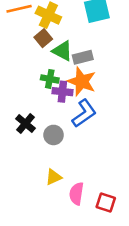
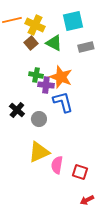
green triangle: (62, 51) -> (54, 43), moved
gray rectangle: (83, 57) -> (86, 47), moved
blue L-shape: (84, 113) -> (63, 102), turned -70
yellow triangle: (54, 177) -> (39, 152), size x1.6

